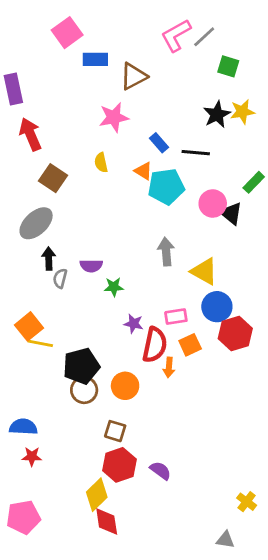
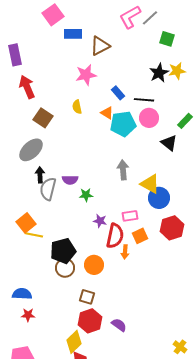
pink circle: (213, 204) -> (149, 118), moved
gray semicircle: (60, 278) -> (48, 189), size x1.6
blue circle: (217, 307) -> (159, 198), moved

